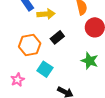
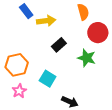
orange hexagon: (30, 45) -> (17, 65), moved
green star: (90, 61) -> (87, 58), moved

